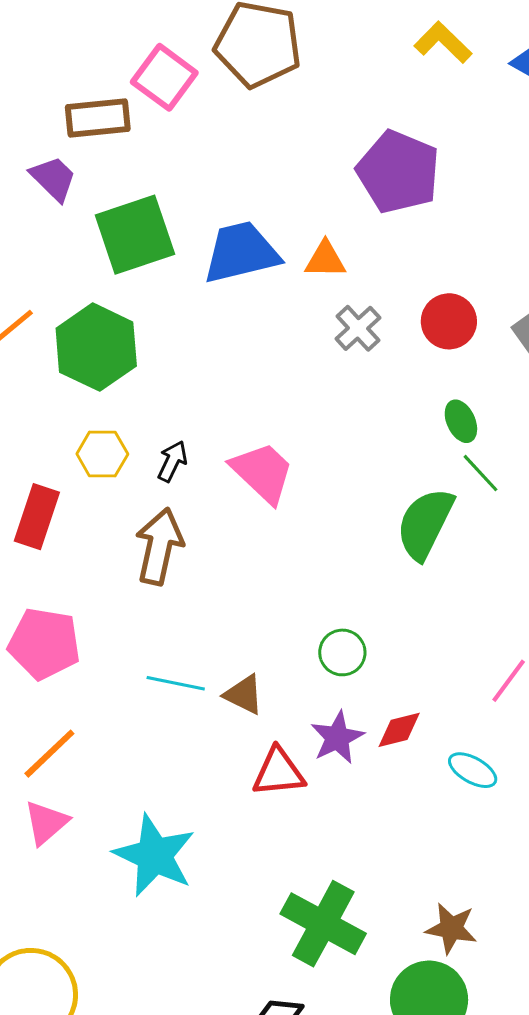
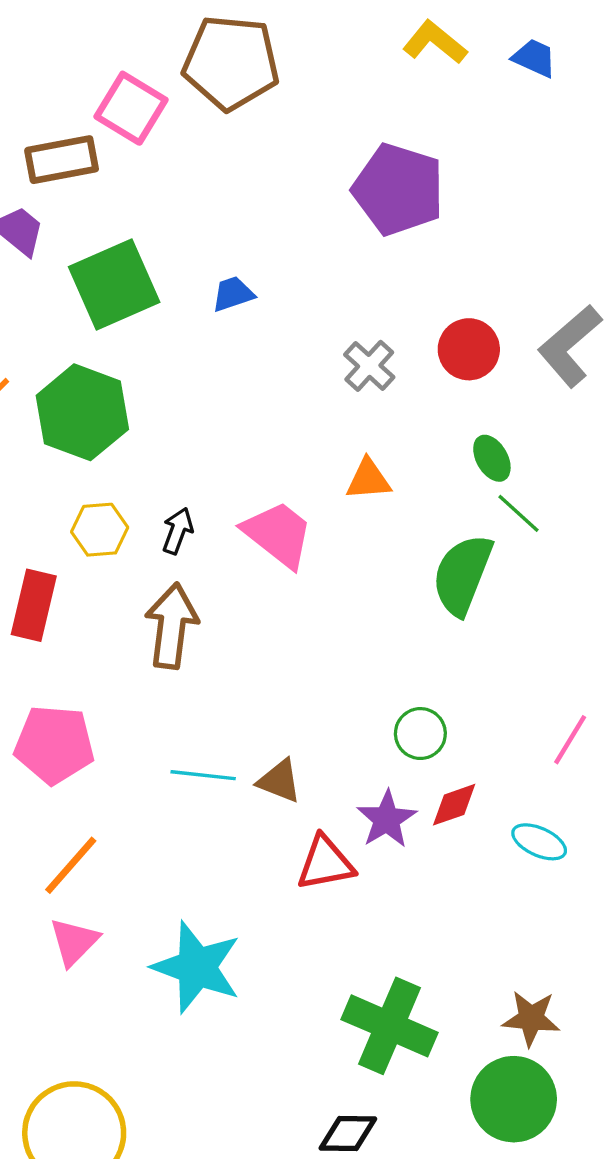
blue trapezoid: (241, 253) -> (233, 294), size x0.5
orange triangle: (325, 260) -> (368, 479), moved
green circle: (342, 652) -> (420, 734), moved

